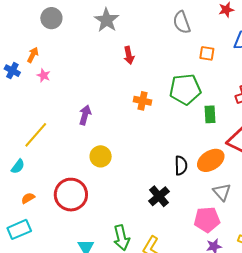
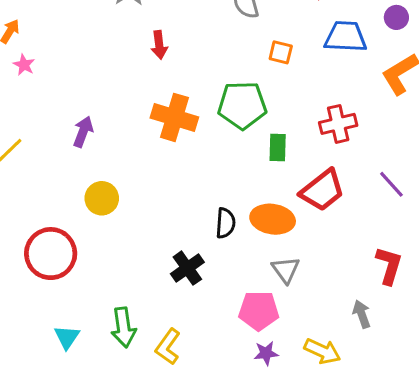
orange cross: (143, 101) -> (174, 117), size x1.6
orange ellipse: (211, 160) -> (273, 219), turned 36

